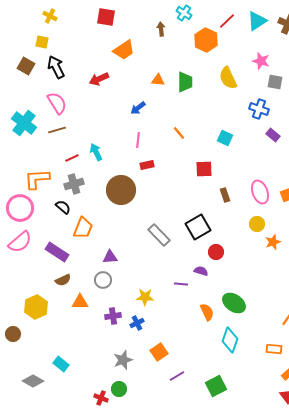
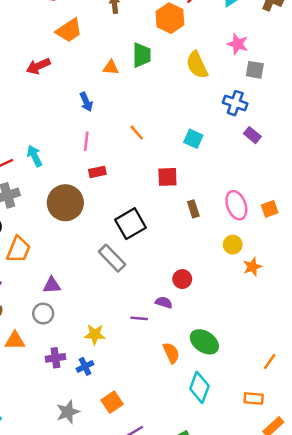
green trapezoid: (185, 82) -> (142, 55), moved
blue arrow: (138, 108) -> (86, 102), turned -77
black square: (198, 227) -> (131, 224), moved

